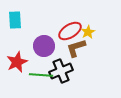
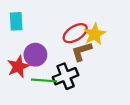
yellow star: (88, 32) -> (95, 34), size x1.5
purple circle: (44, 46) -> (35, 55), moved

